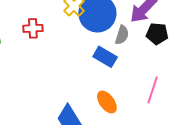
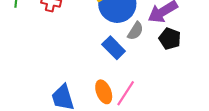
pink line: (153, 90) -> (126, 93), moved

